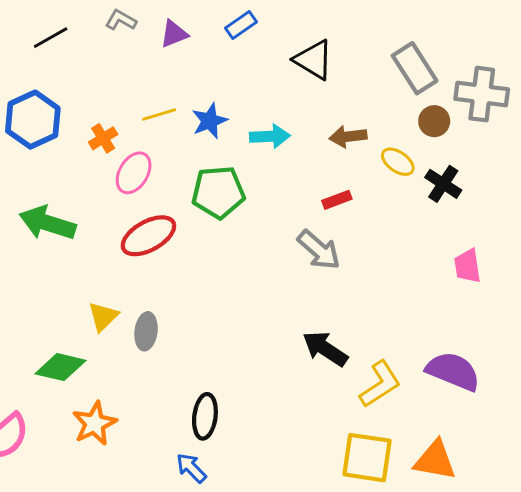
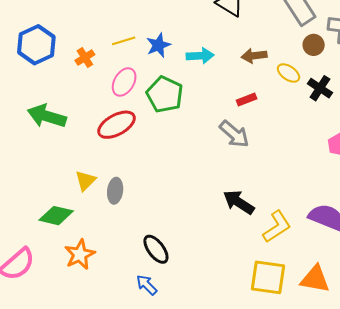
pink ellipse: (134, 173) -> (124, 82), moved
green pentagon: (218, 192) -> (165, 94), turned 30
black ellipse: (205, 416) -> (156, 249), turned -44

